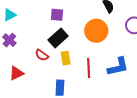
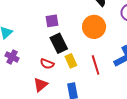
black rectangle: (58, 38) -> (59, 43), turned -60
red triangle: (16, 73) -> (41, 85), moved

